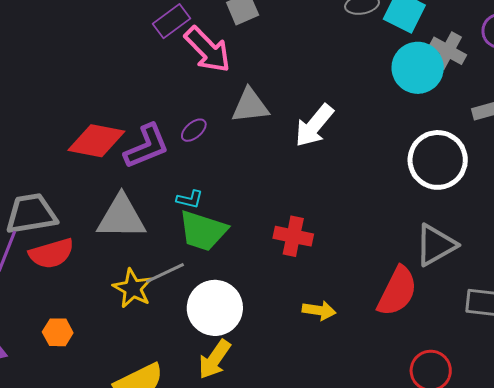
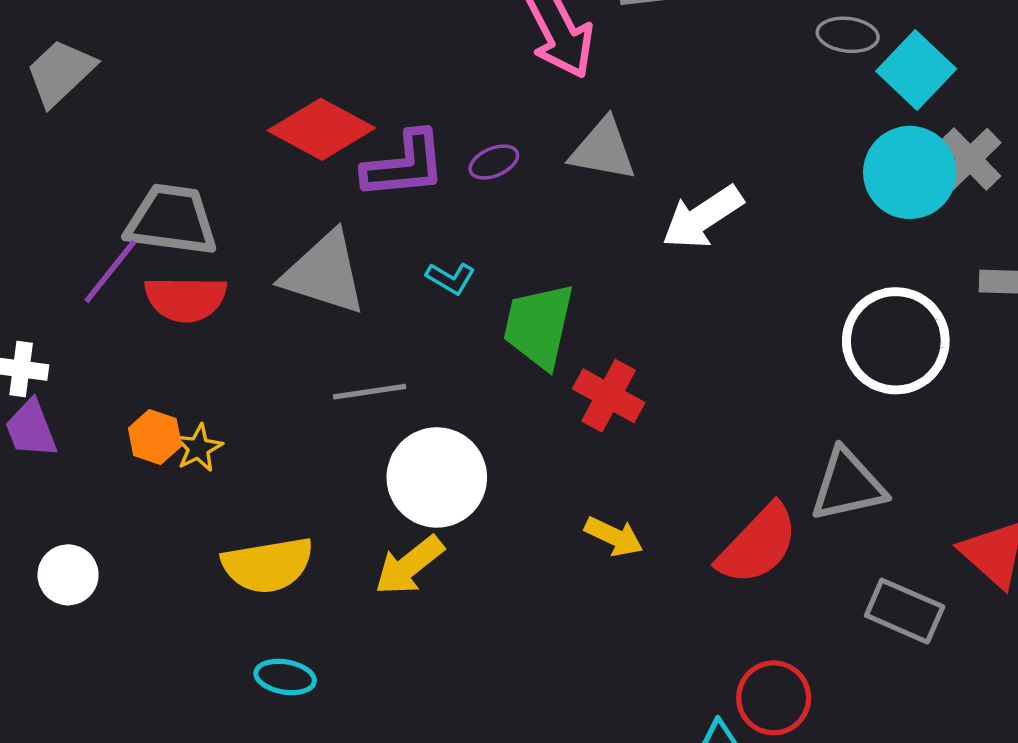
green trapezoid: (203, 231) -> (539, 326), moved, turned 68
yellow star: (133, 288) -> (198, 448), moved, size x0.7

